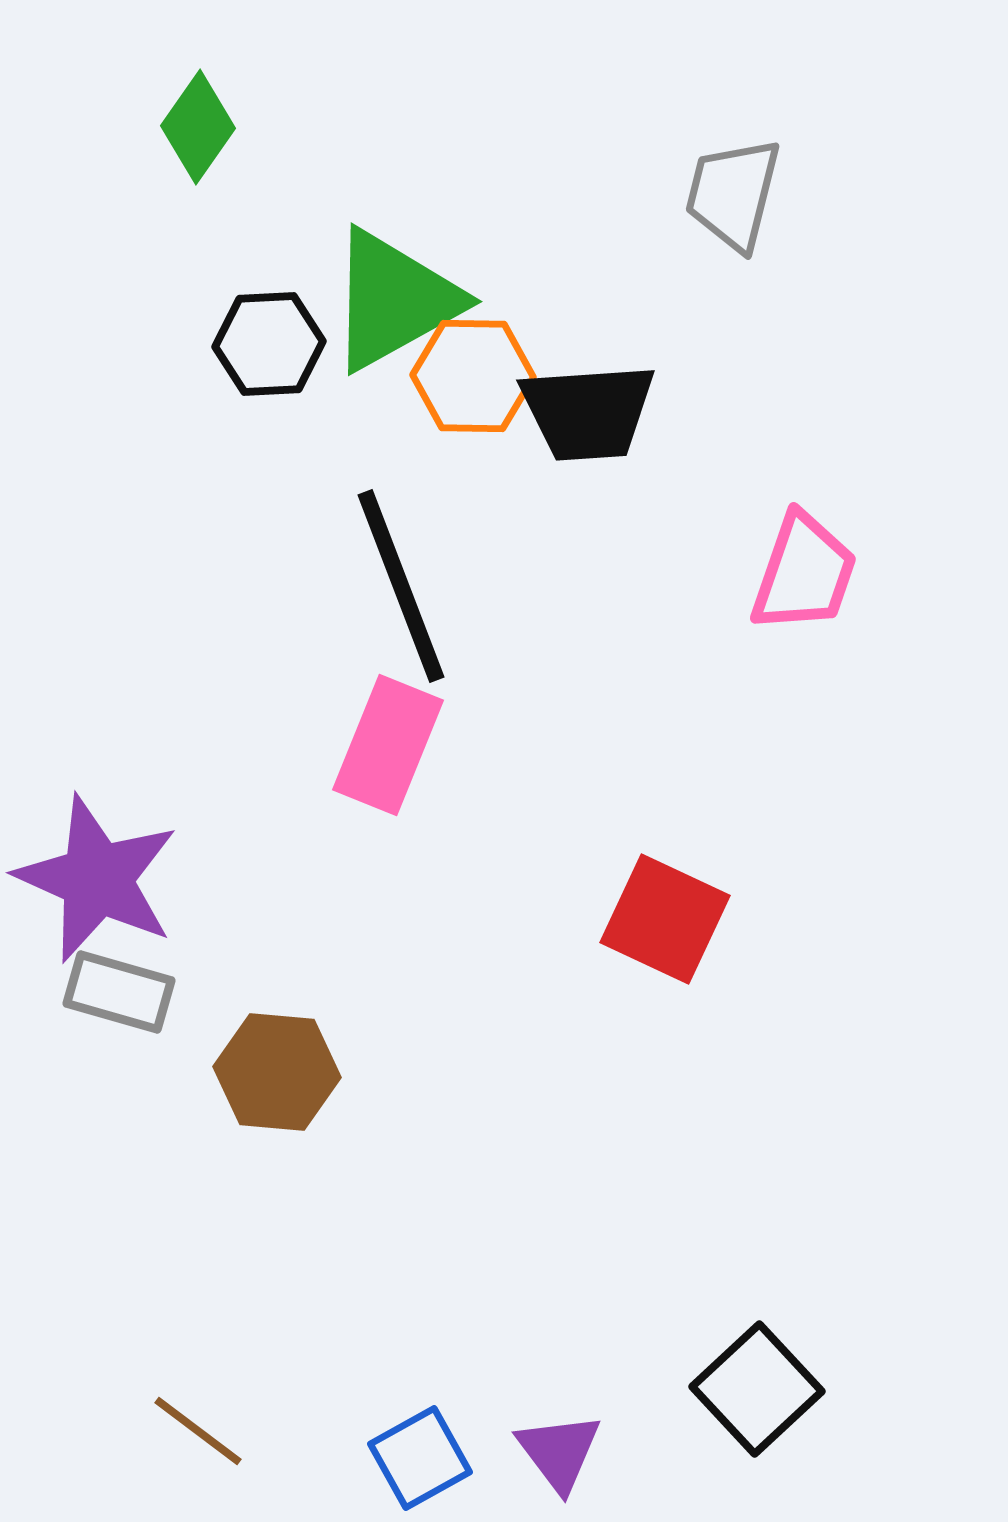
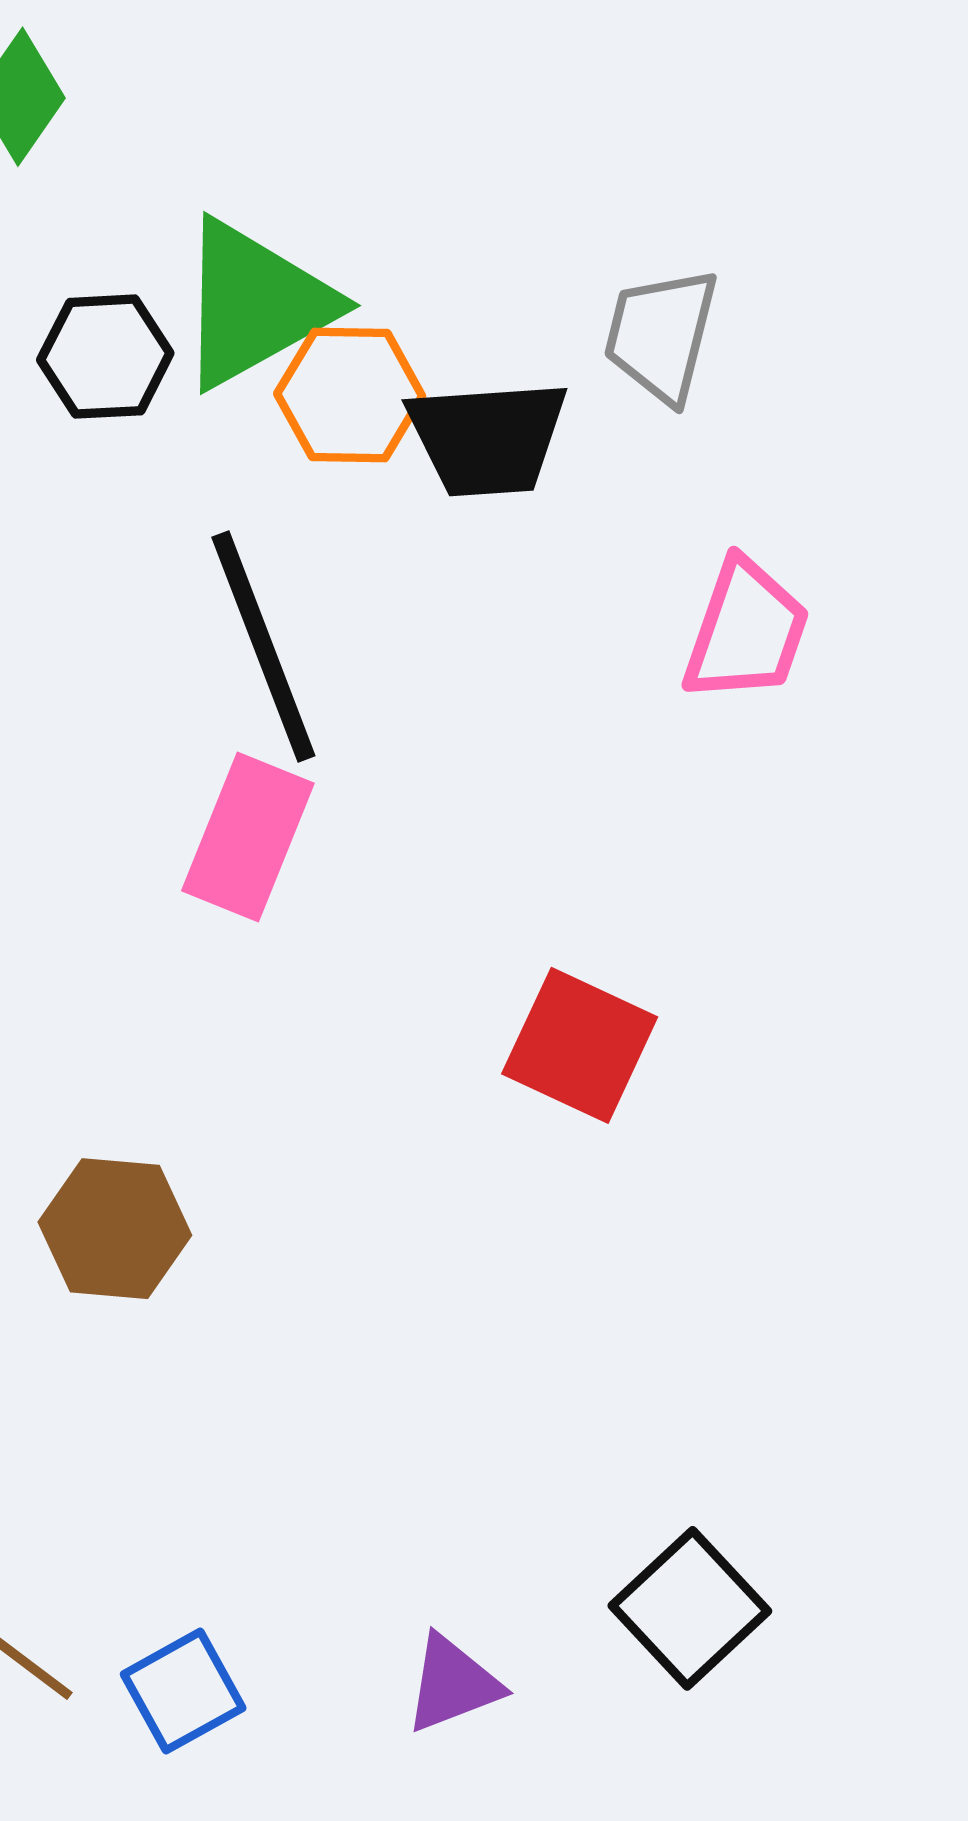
gray trapezoid: (733, 194) -> (661, 335), moved
purple triangle: (559, 1452) -> (453, 1684), turned 46
blue square: (420, 1458) -> (183, 1691), moved

